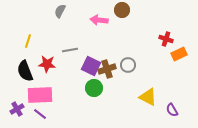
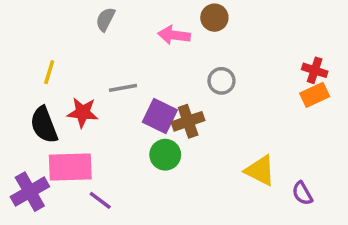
red cross: (166, 39) -> (315, 70), moved
gray circle: (128, 65) -> (221, 81), moved
purple cross: (17, 109) -> (30, 192), size x1.5
purple line: (40, 114) -> (100, 200), moved

